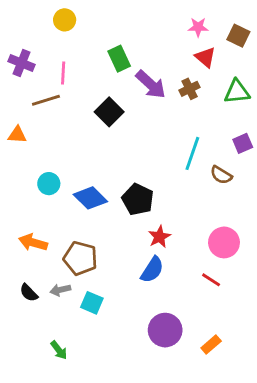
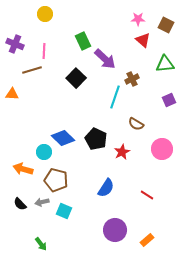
brown cross: (190, 89) -> (132, 79), moved
cyan line: (192, 153) -> (115, 97), moved
brown semicircle: (221, 175) -> (136, 124), moved
cyan circle: (49, 184) -> (44, 152), moved
red star: (159, 237) -> (122, 152), moved
pink circle: (224, 242) -> (162, 149), moved

